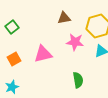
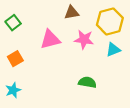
pink triangle: (43, 54) -> (50, 39), moved
green semicircle: (78, 80) -> (87, 82), turned -70

